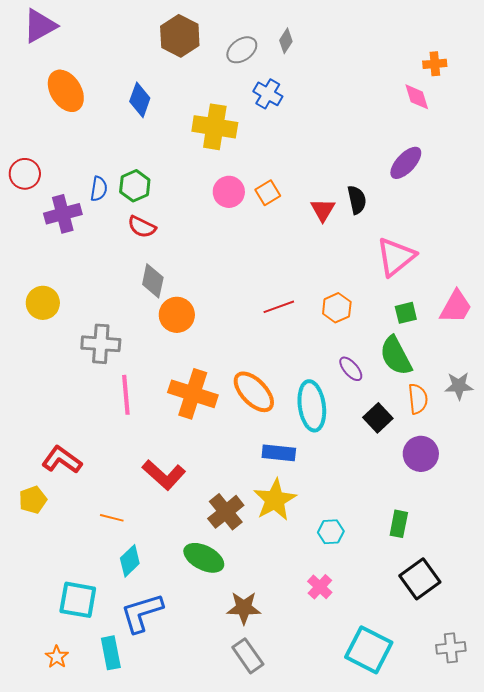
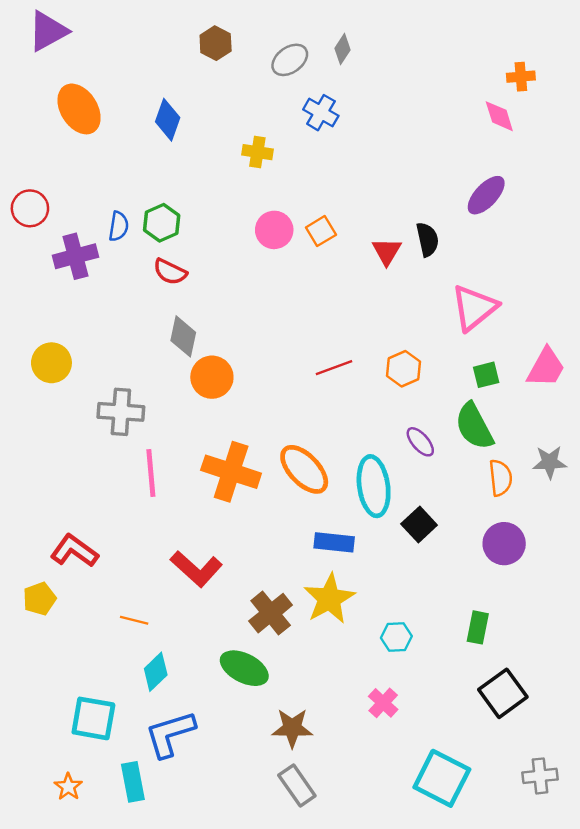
brown hexagon: (180, 36) -> (216, 43), size x0.7
yellow cross: (215, 127) -> (257, 152), size x0.6
black square: (378, 418) -> (419, 524), moved

